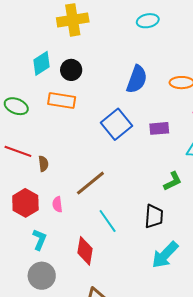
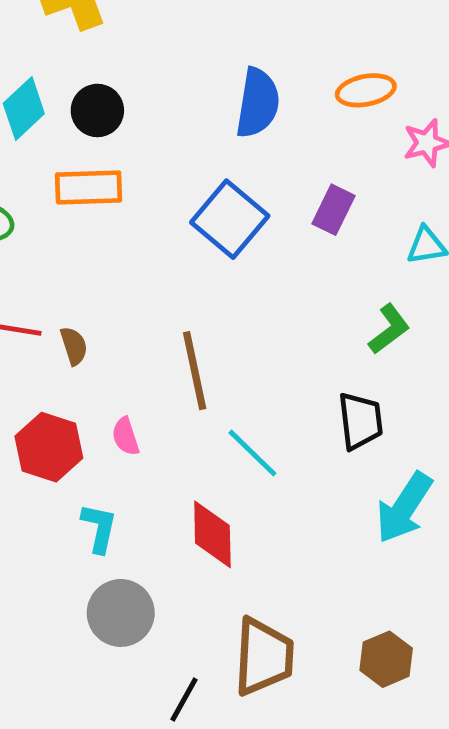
purple rectangle: (159, 128) -> (334, 210), turned -48
brown line: (90, 183) -> (195, 371), turned -52

